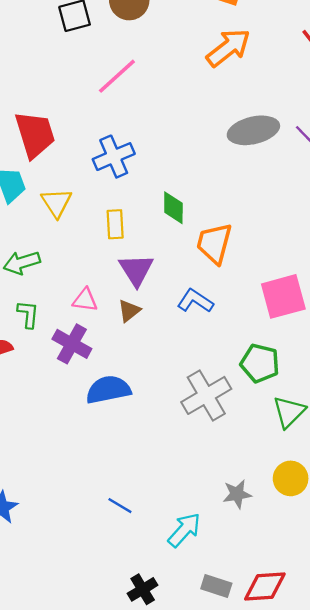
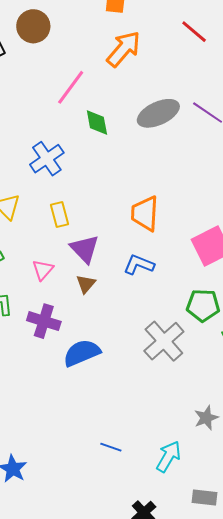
pink line: (117, 76) -> (71, 87), moved
green diamond: (173, 208) -> (97, 123), moved
pink triangle: (85, 300) -> (43, 270), moved, turned -45

